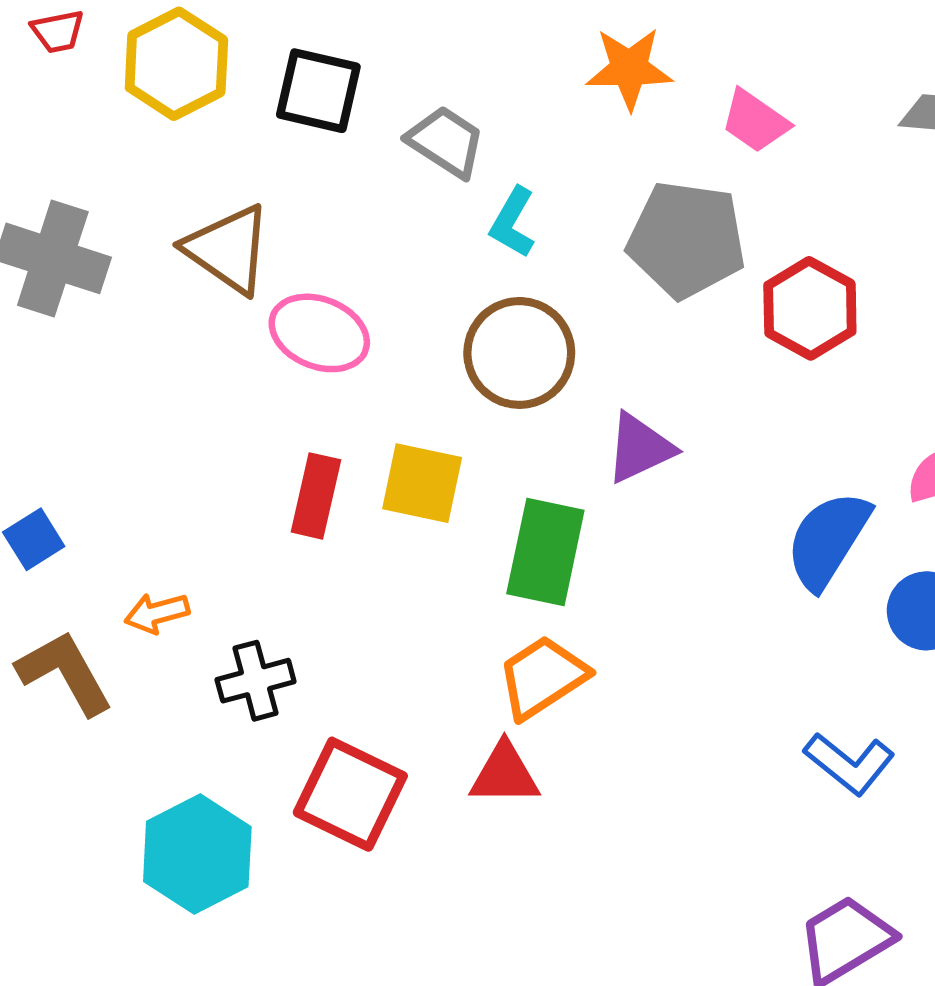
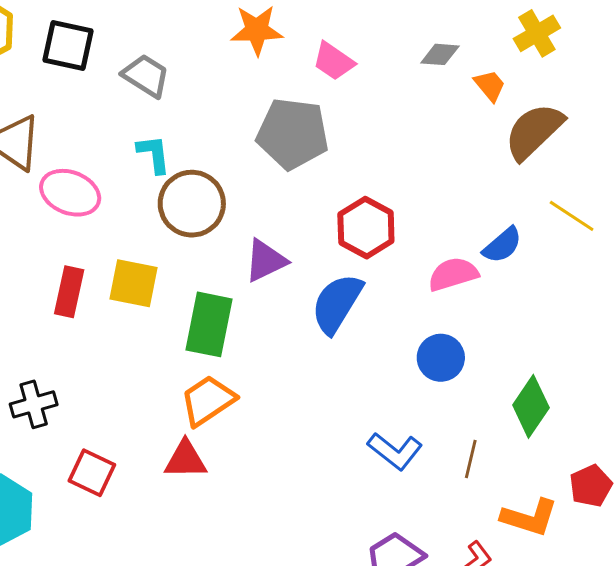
cyan L-shape: (513, 222) -> (154, 154), moved, turned 144
red hexagon: (810, 308) -> (366, 228), moved
blue semicircle: (828, 540) -> (337, 304), moved
red square: (350, 794) -> (92, 473), size x0.7

